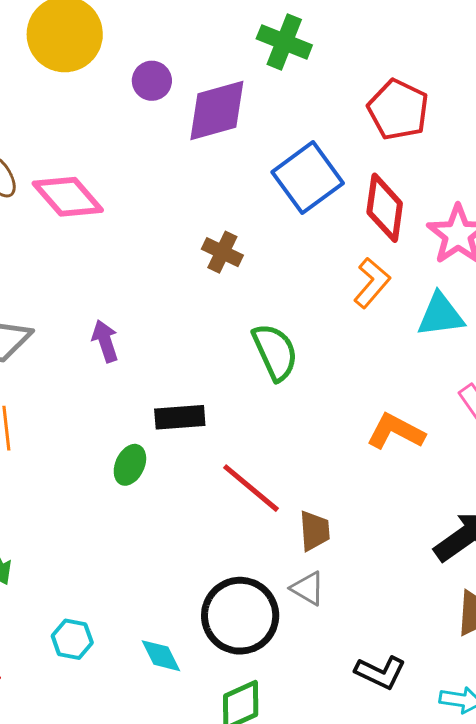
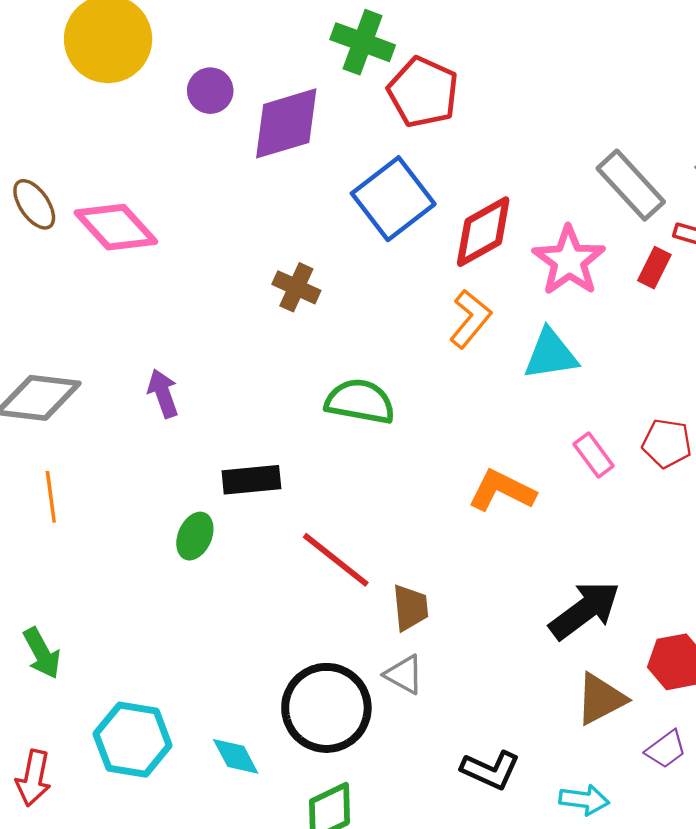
red pentagon: (398, 110) -> (423, 92), moved
red diamond: (385, 208) -> (483, 232), turned 54
green semicircle: (275, 352) -> (360, 402), turned -54
cyan hexagon: (72, 639) -> (133, 740), size x1.6

